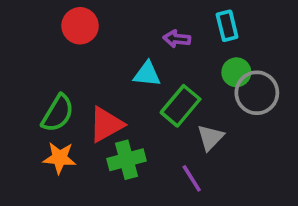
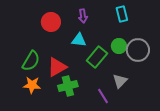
red circle: (80, 26) -> (51, 22), moved
purple arrow: (177, 39) -> (83, 16), moved, turned -104
green circle: (236, 72) -> (119, 46), moved
gray triangle: (210, 137) -> (120, 81), moved

